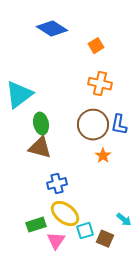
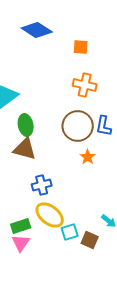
orange square: (96, 46) -> (81, 47), turned 35
pink triangle: (56, 241) -> (21, 243), moved

